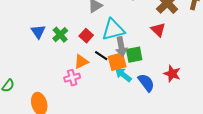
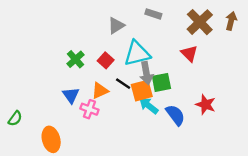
blue triangle: (38, 32) -> (71, 95), moved
pink cross: (72, 78) -> (89, 109), turned 35

